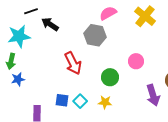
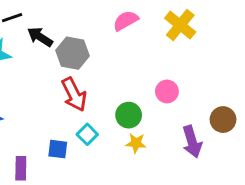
gray hexagon: (95, 35) -> (73, 53), moved
cyan square: (80, 101) -> (87, 134), moved
yellow star: (105, 102) -> (136, 143), moved

